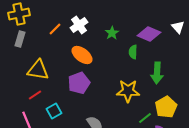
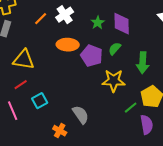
purple diamond: (149, 34) -> (122, 24), moved, turned 65
green semicircle: (133, 52) -> (115, 49), moved, turned 40
orange ellipse: (82, 55) -> (68, 45), turned -35
purple pentagon: (79, 83) -> (92, 56), moved, turned -30

